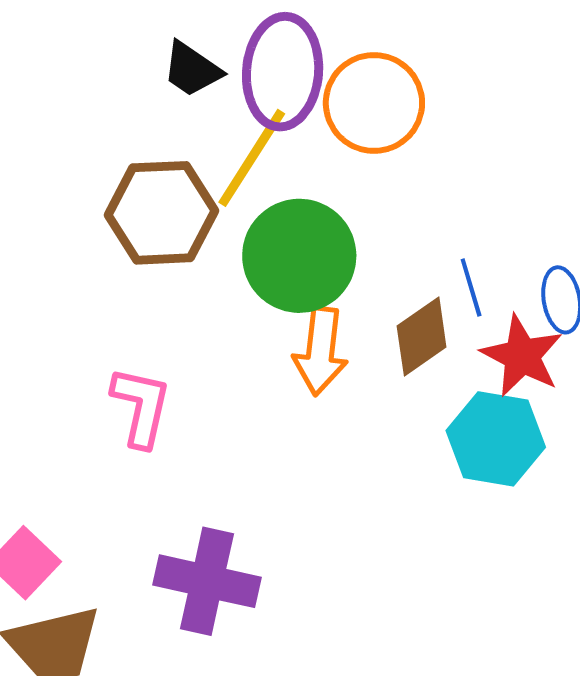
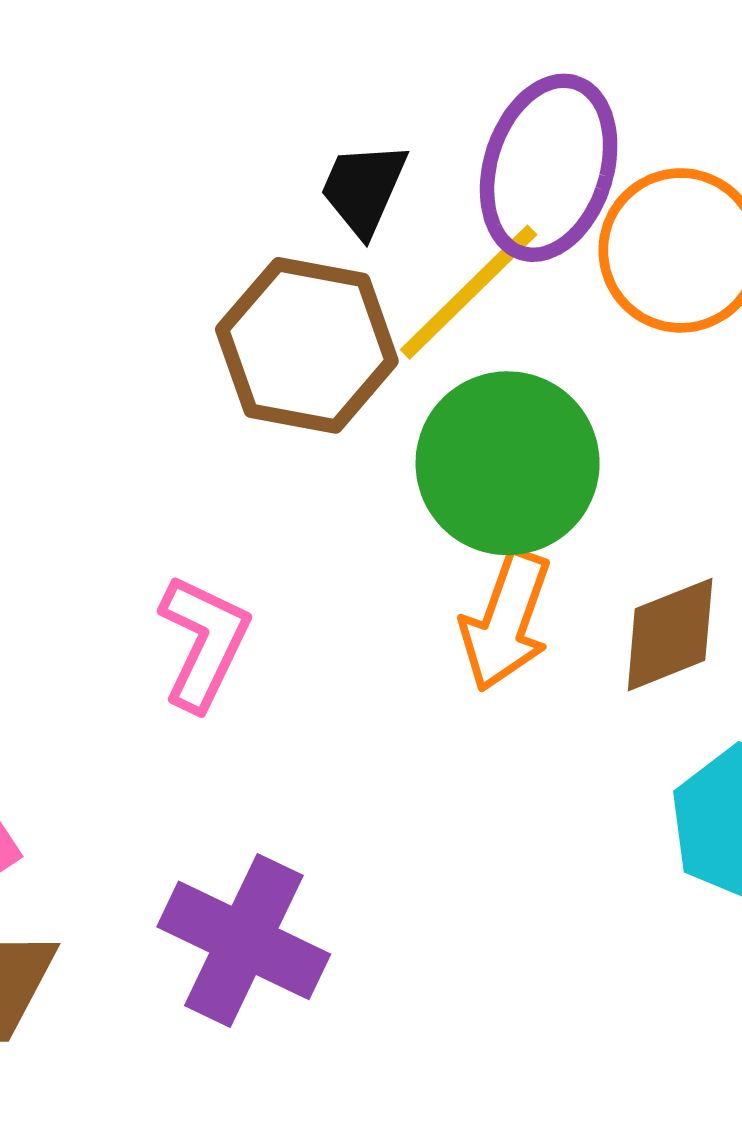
black trapezoid: (192, 69) -> (364, 189), moved, turned 66

